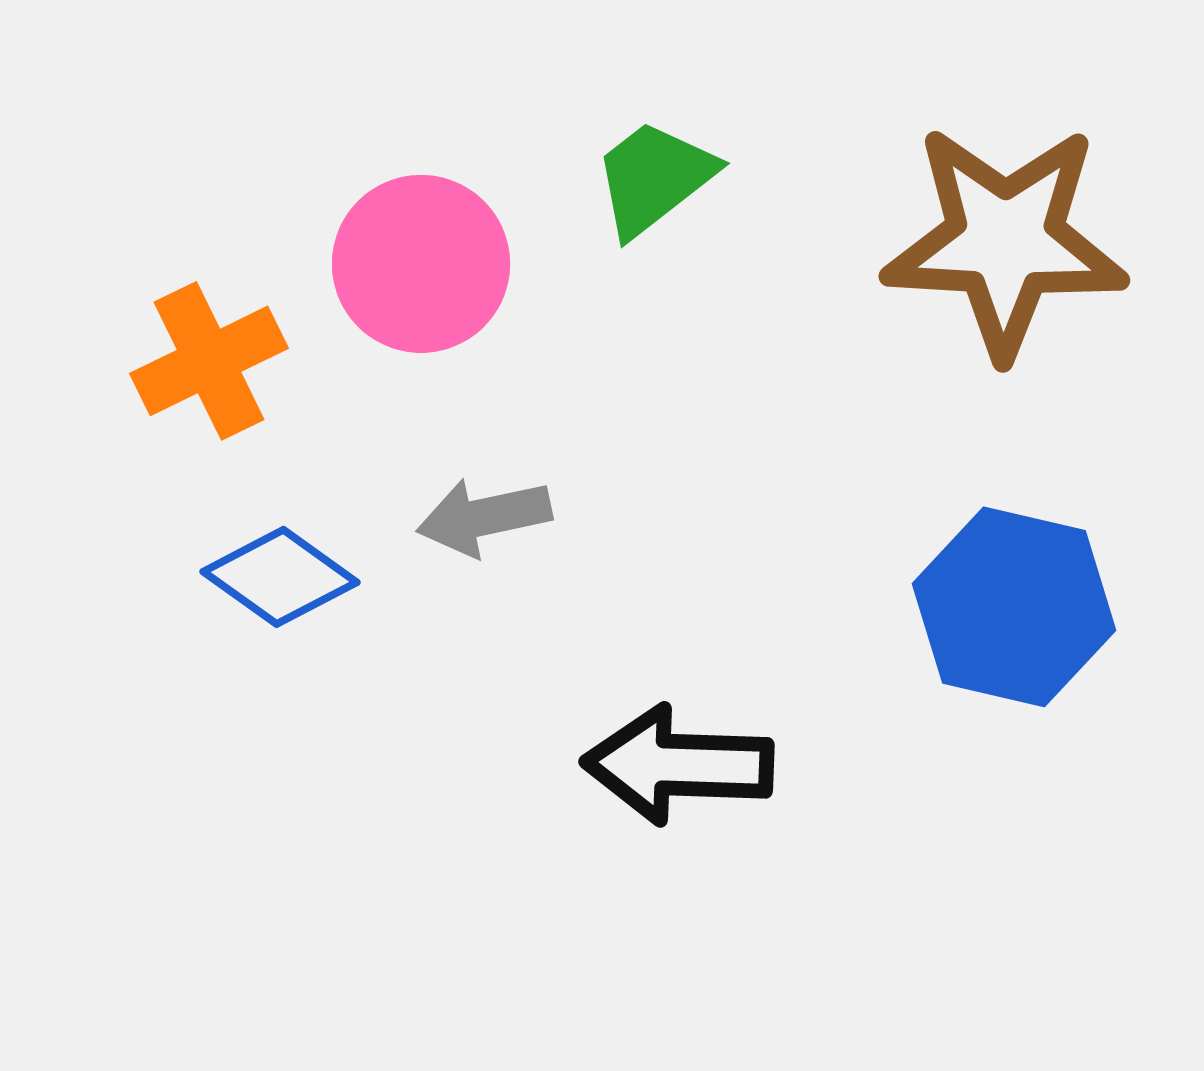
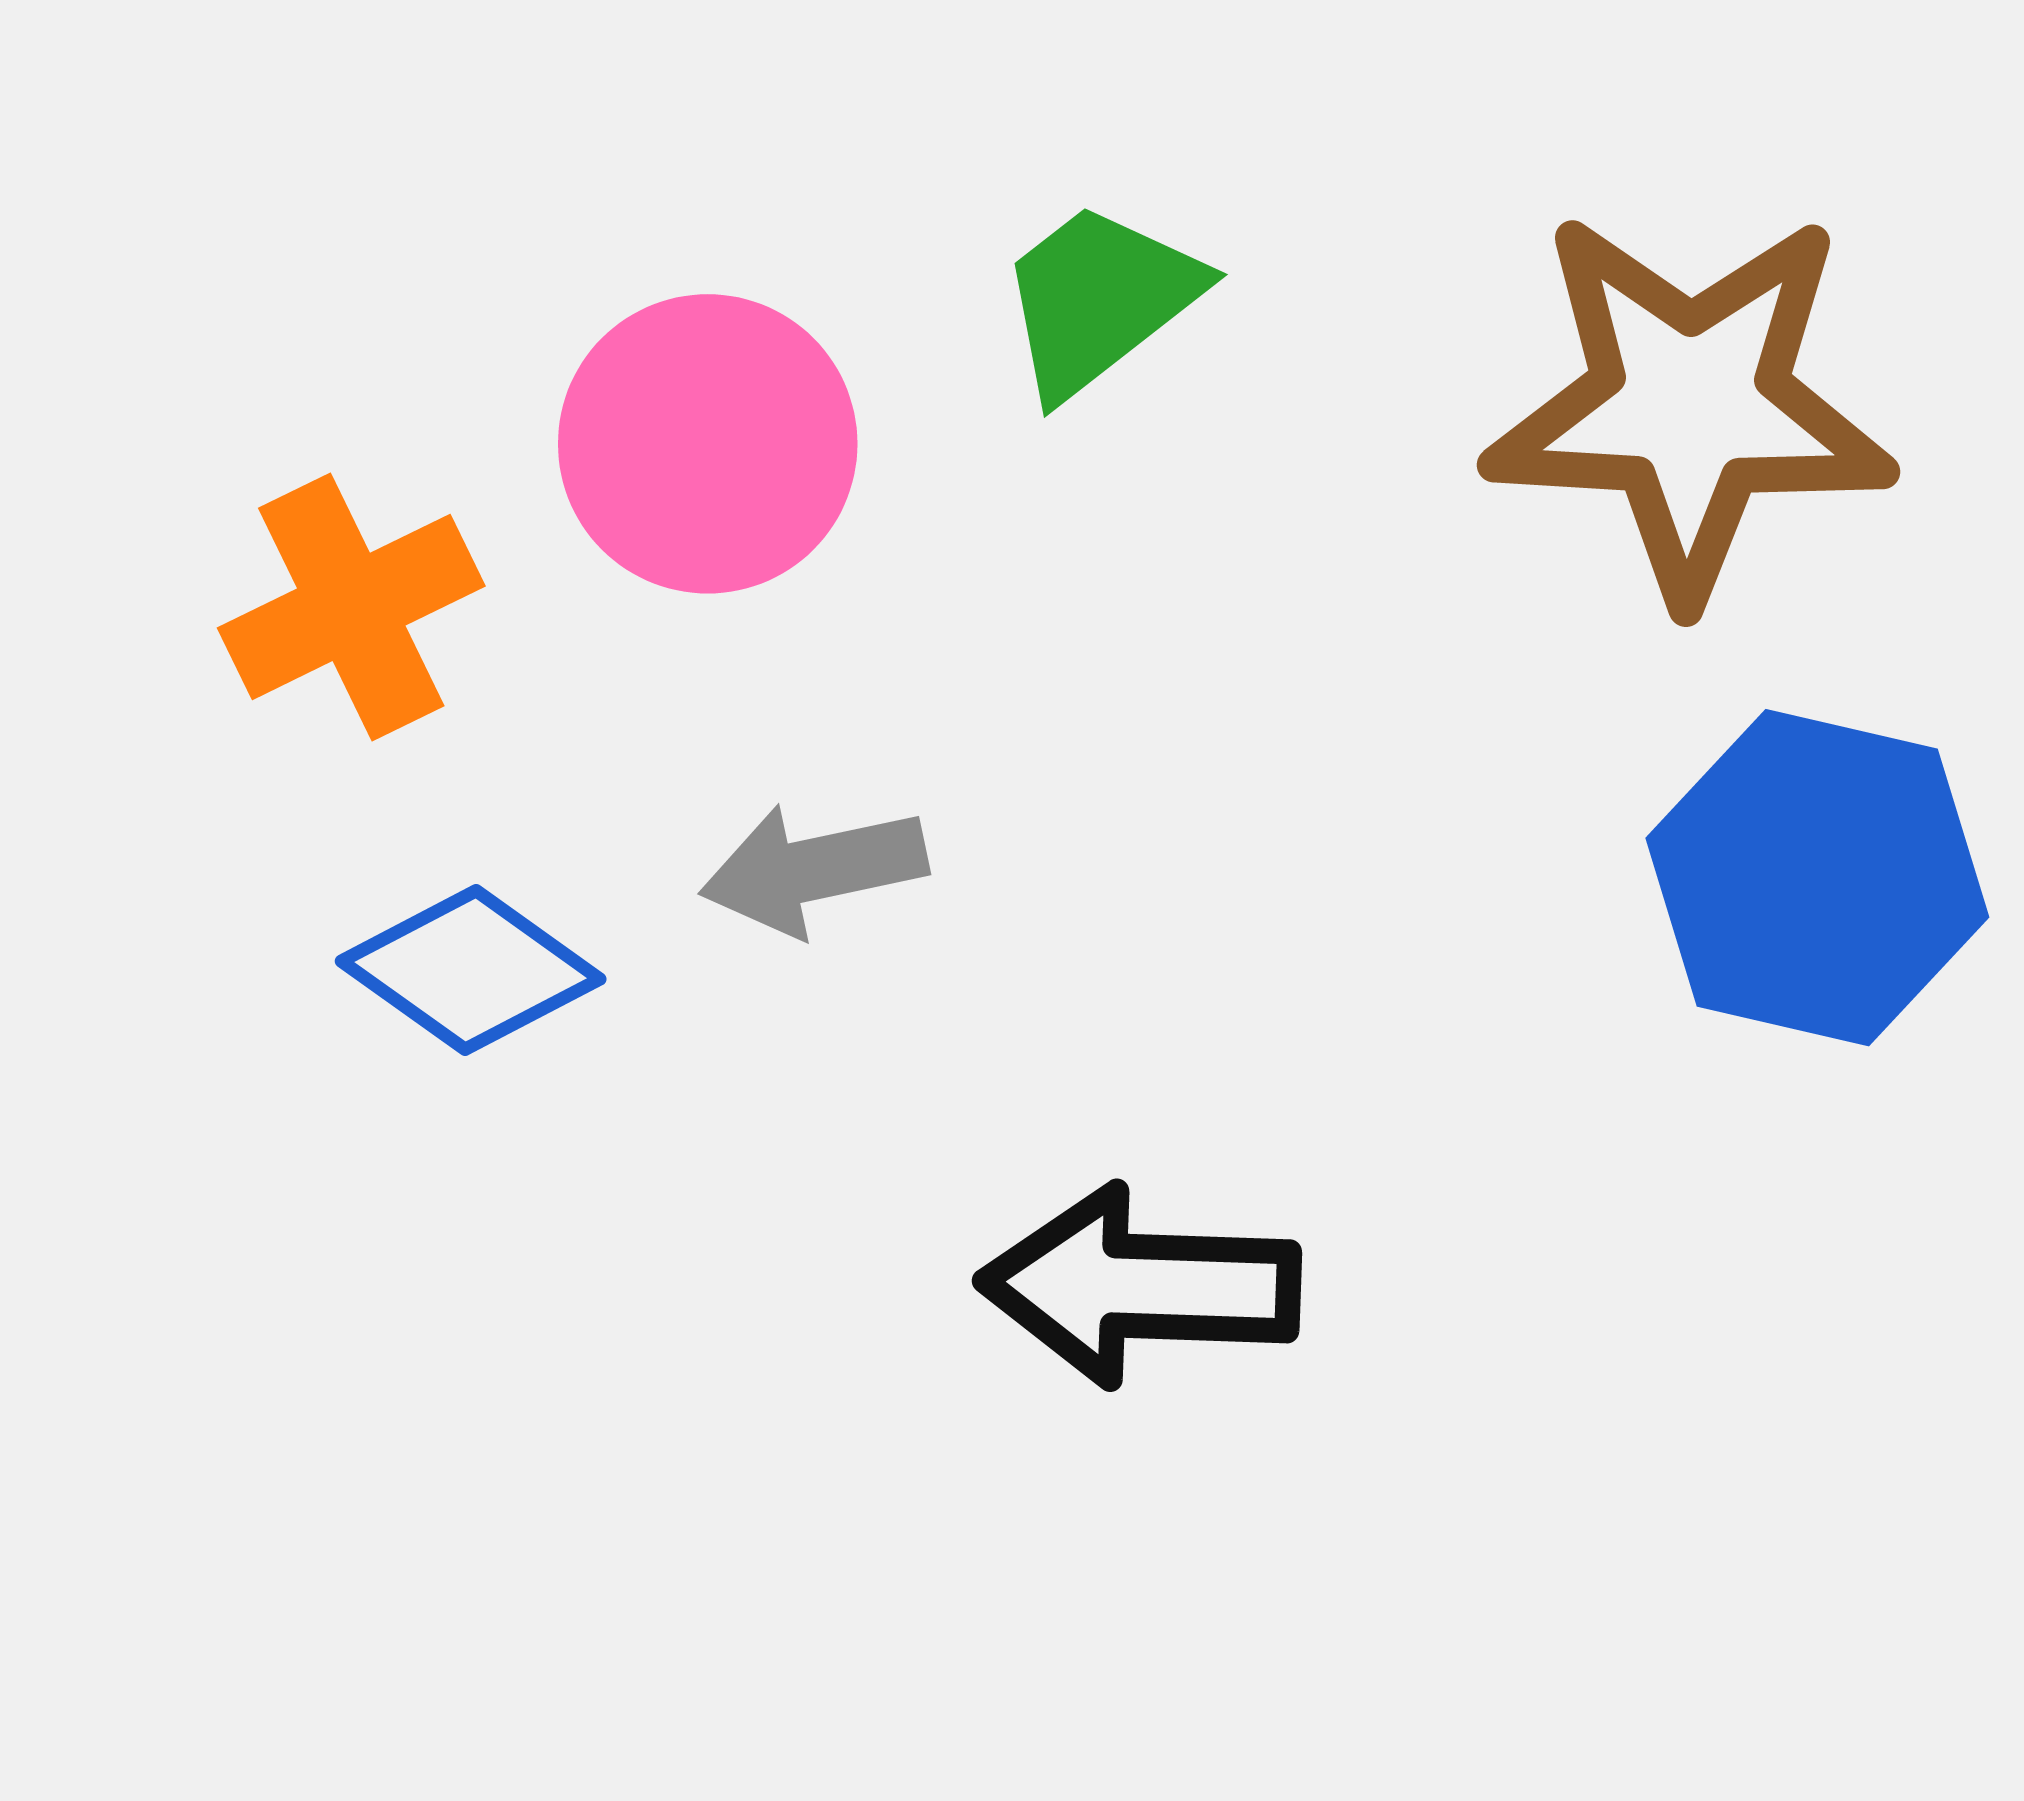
blue hexagon: (1014, 607) -> (1817, 878), moved

